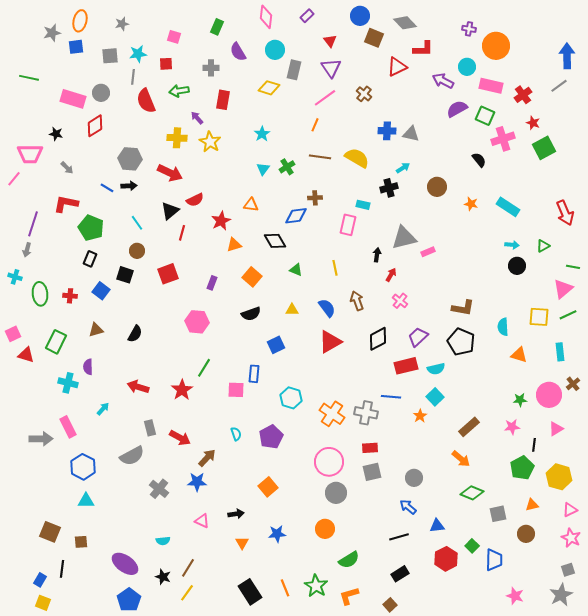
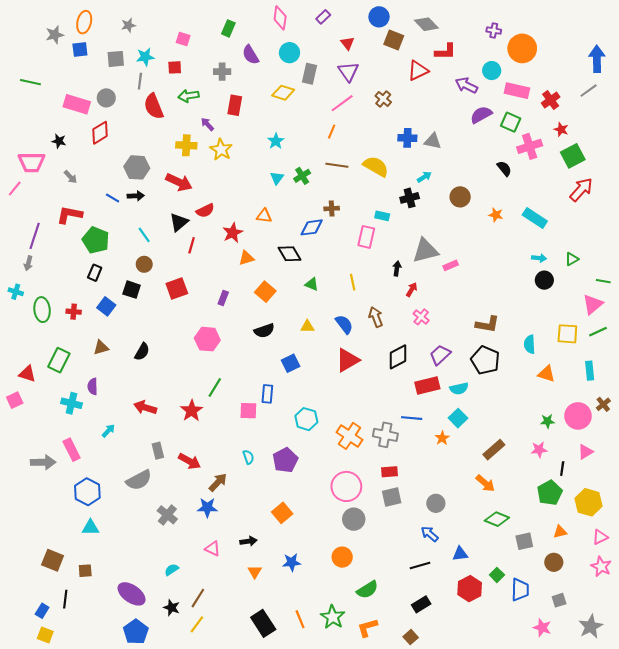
red arrow: (565, 213) -> (581, 190), moved, turned -115
pink square: (13, 334) -> (15, 400), moved
cyan semicircle: (163, 541) -> (172, 570), turned 152
gray square: (568, 570) -> (559, 600), moved

